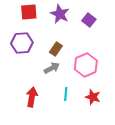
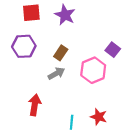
purple square: (89, 20) -> (113, 50), moved
cyan line: (66, 94) -> (72, 122), moved
red star: (93, 97) -> (99, 117), moved

